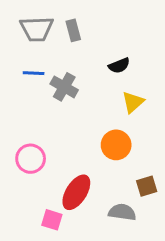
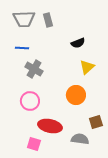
gray cross: (64, 87) -> (34, 69), moved
pink circle: (31, 159) -> (30, 101), moved
red ellipse: (76, 192) -> (50, 126), turned 70

